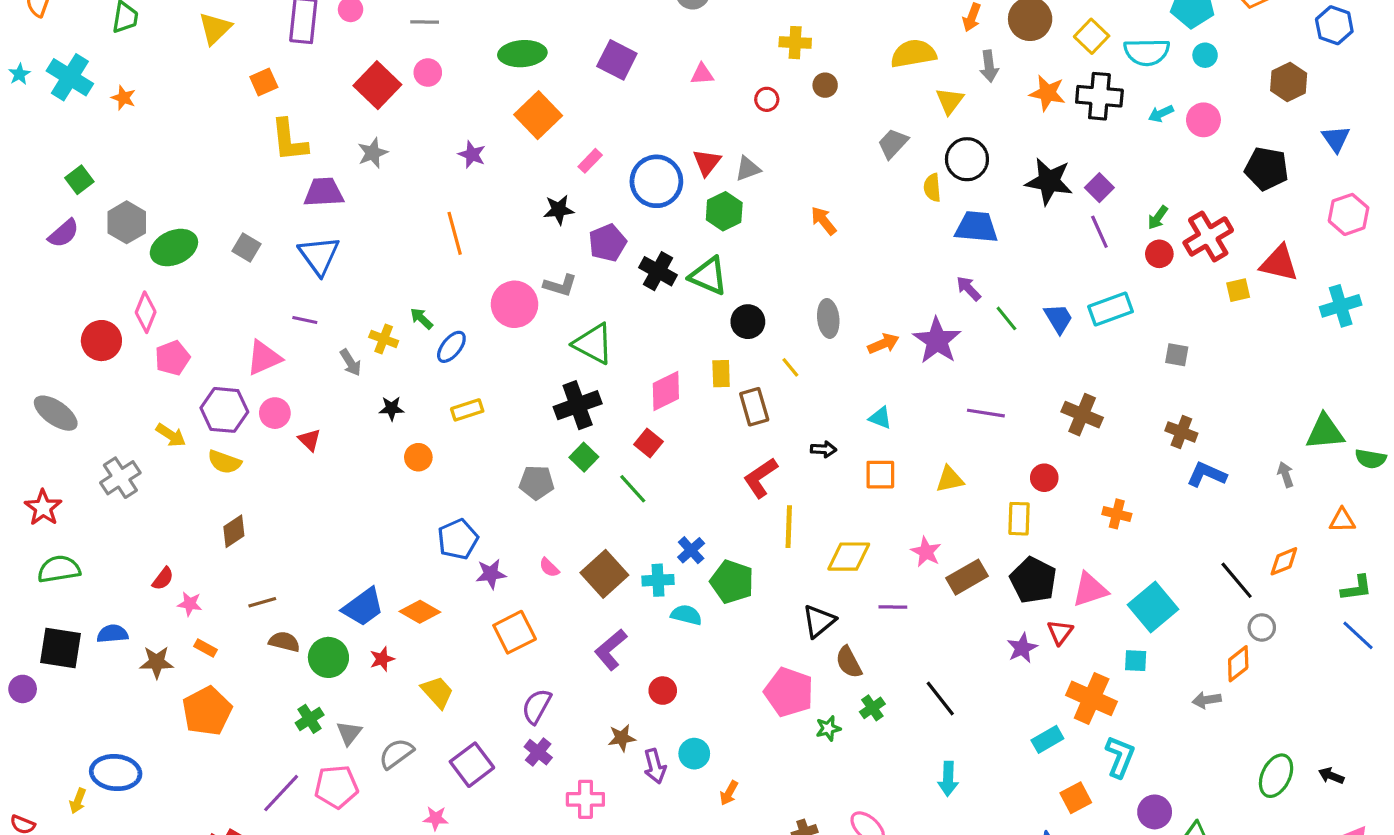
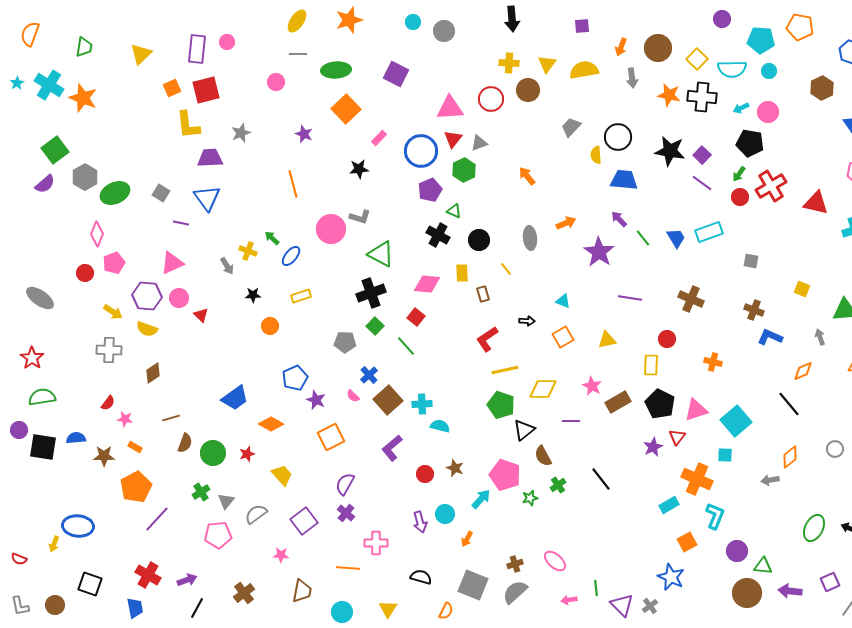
gray line: (425, 22) -> (298, 54), moved
pink triangle: (702, 74) -> (450, 108), moved, size x1.8
red square: (377, 85) -> (206, 90), moved, turned 32
brown circle: (825, 85) -> (528, 90), size x1.5
orange star: (124, 98) -> (83, 98), size x1.8
red circle: (767, 99) -> (491, 99), size x1.6
yellow triangle: (950, 101) -> (547, 64), moved
black pentagon: (1267, 169) -> (750, 143), moved
green square: (79, 180) -> (55, 150), size x1.5
purple line: (1099, 232) -> (702, 183), turned -30
purple pentagon: (608, 243) -> (430, 190), moved
black cross: (658, 271) -> (438, 235), moved
green triangle: (708, 276) -> (454, 211), size x0.6
yellow square: (1238, 290) -> (802, 289), moved, turned 35
purple line: (305, 320) -> (181, 223), moved
red circle: (101, 341) -> (85, 273), moved, size x0.7
orange arrow: (883, 344) -> (566, 223), moved
pink diamond: (666, 391) -> (427, 284), turned 32
brown rectangle: (754, 407) -> (483, 294), size x0.7
orange square: (880, 475) -> (563, 337), turned -30
gray cross: (120, 478) -> (109, 350), moved, turned 35
yellow line: (789, 527) -> (505, 370), turned 76
blue cross: (691, 550) -> (369, 375), moved
orange diamond: (1284, 561) -> (803, 371), moved
purple star: (491, 574) -> (316, 400), turned 30
green pentagon: (732, 582) -> (501, 405), moved
blue trapezoid: (363, 607) -> (235, 398), moved
gray circle: (1262, 627) -> (835, 449), moved
brown semicircle: (284, 642) -> (185, 443), turned 96
purple circle: (23, 689) -> (19, 430), moved
brown star: (622, 738) -> (455, 468), moved, turned 30
cyan arrow: (948, 779) -> (481, 499), moved, turned -140
purple line: (281, 793) -> (157, 519), moved

